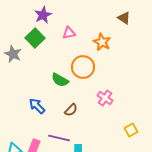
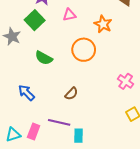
green semicircle: (60, 80) -> (44, 58), moved
pink cross: (105, 98) -> (126, 81), moved
blue arrow: (37, 106) -> (26, 93), moved

